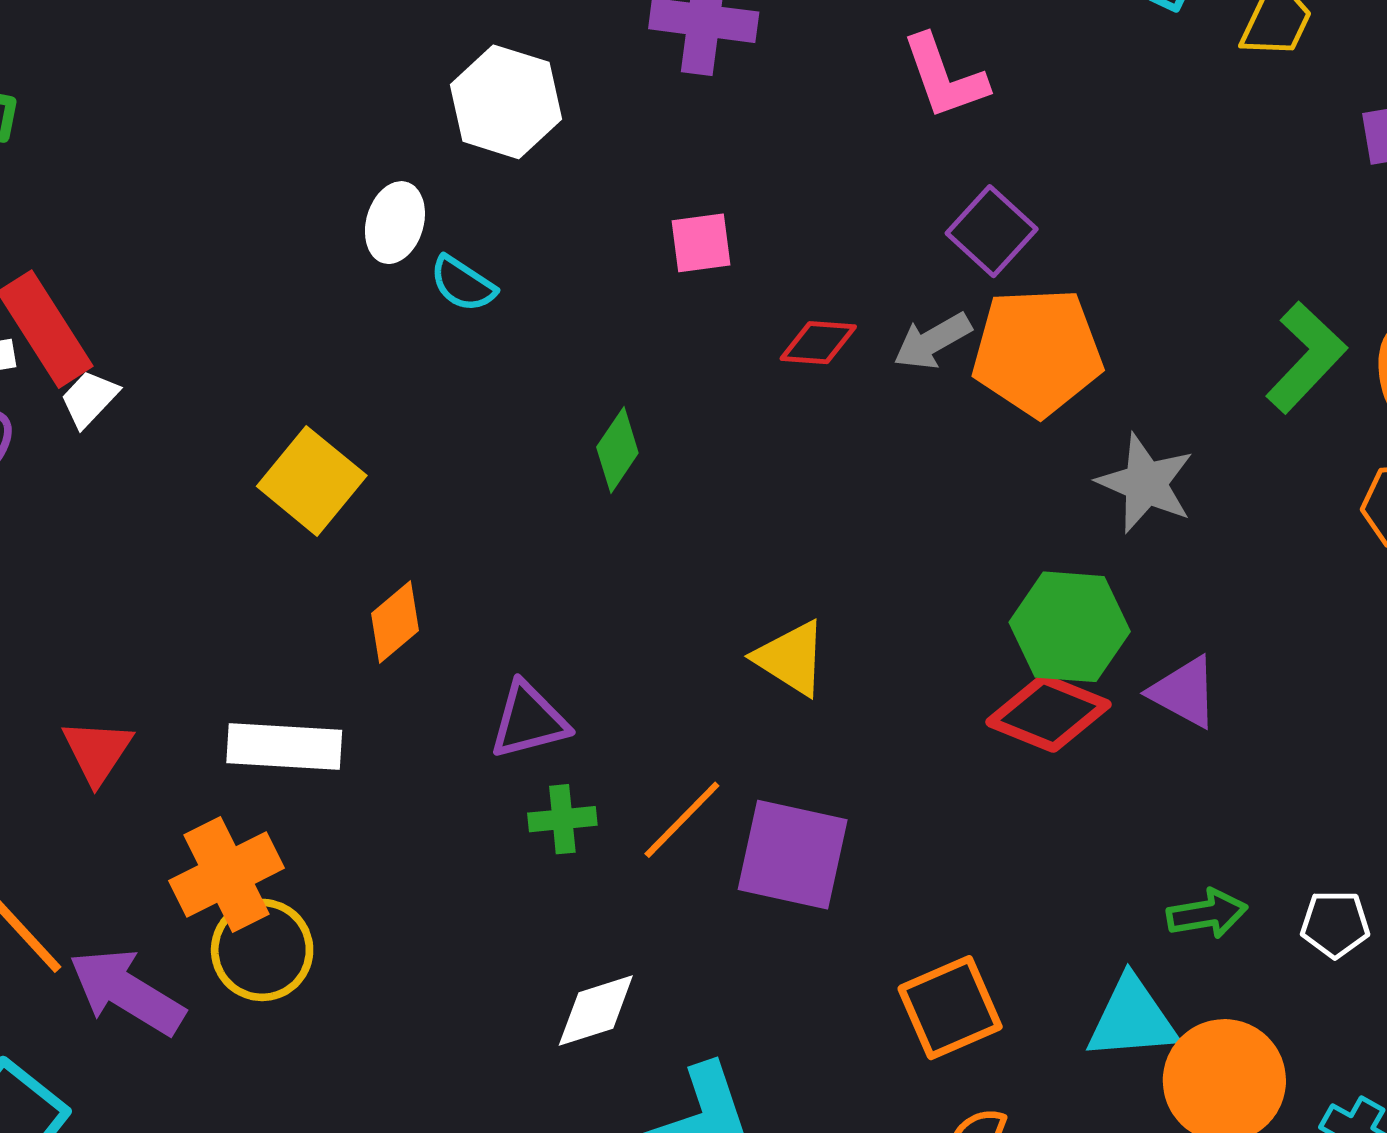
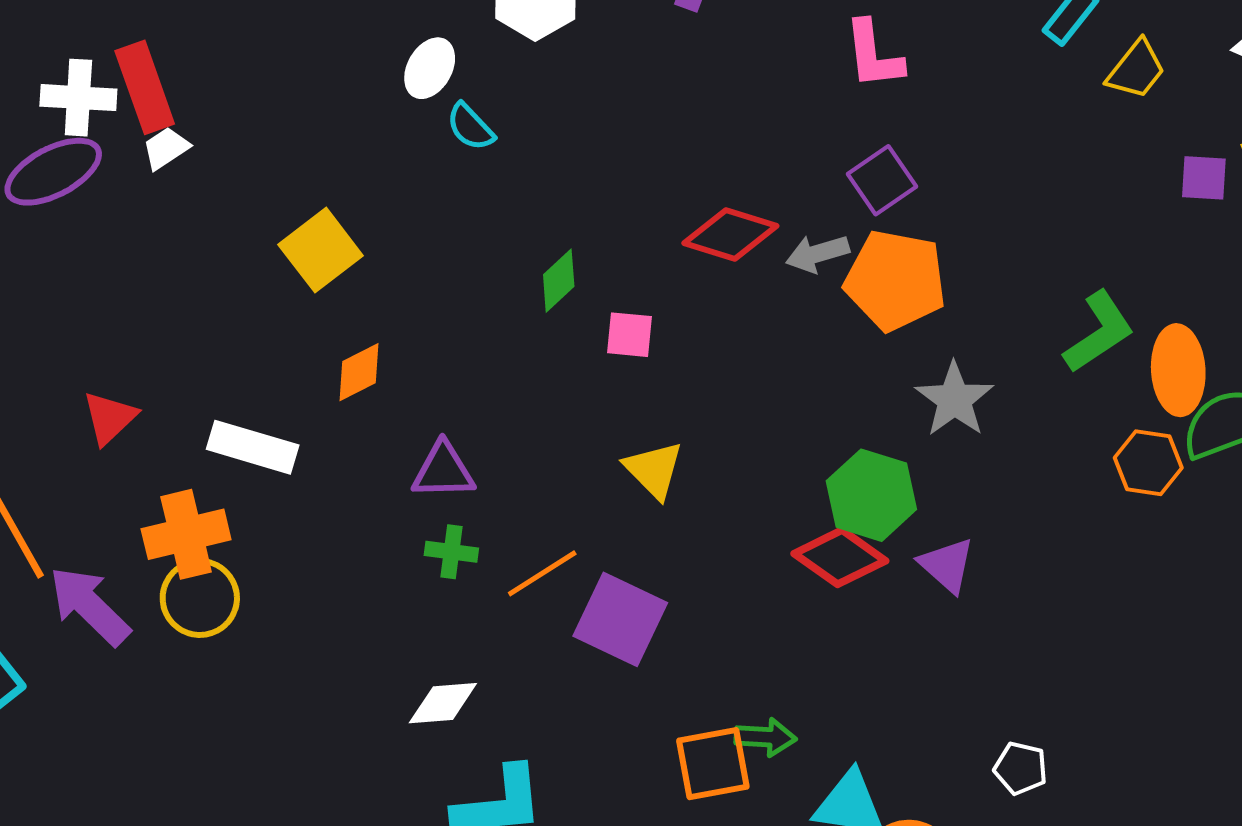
pink square: (701, 243) -> (629, 335), moved
red diamond: (818, 343) -> (730, 234), size x1.5
green arrow: (1207, 914) -> (765, 737), moved

